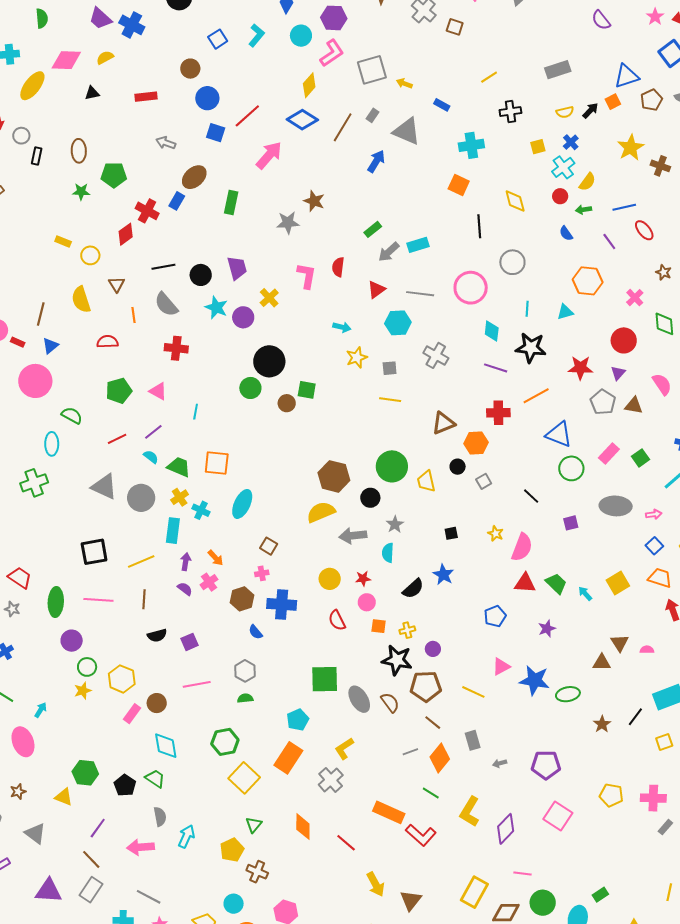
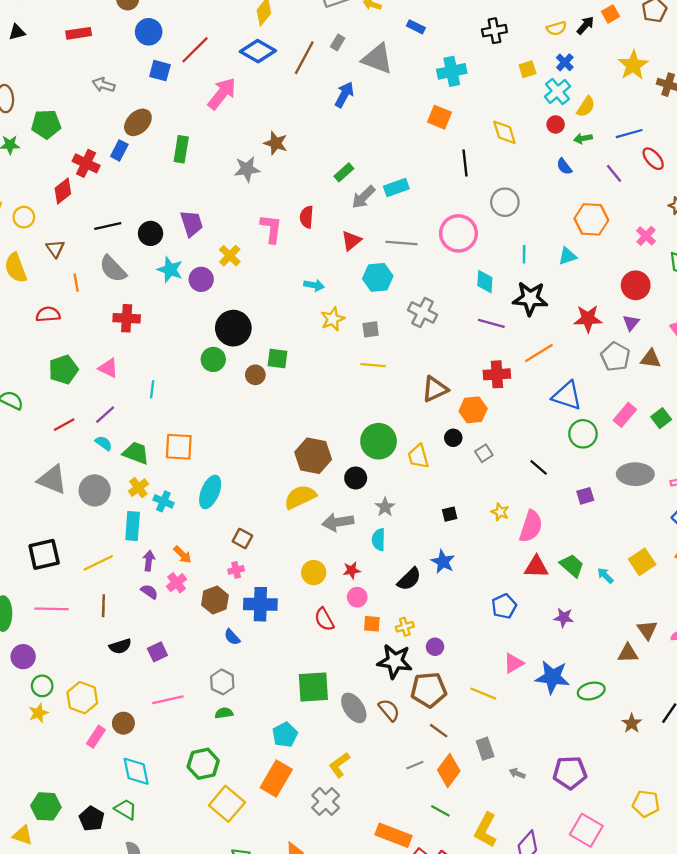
purple star: (547, 629) -> (564, 617), turned 30
gray arrow: (500, 763) -> (517, 773), turned 40

